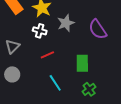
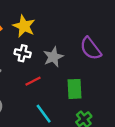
gray star: (66, 23) -> (53, 57), moved

